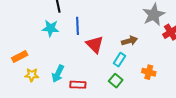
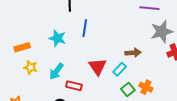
cyan star: (51, 28) -> (57, 38), moved
red triangle: (95, 44) -> (98, 67), moved
green square: (116, 81) -> (128, 90), moved

